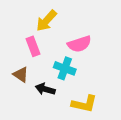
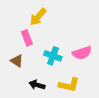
pink semicircle: (79, 44) -> (82, 53), moved
black arrow: (45, 89) -> (37, 85), moved

